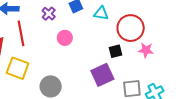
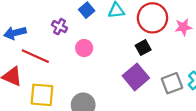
red line: (21, 33) -> (35, 56), turned -40
pink star: (146, 50) -> (183, 27), moved

